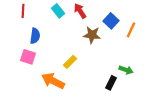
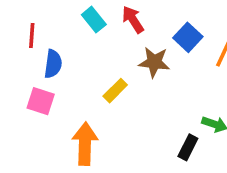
red line: (23, 11) -> (32, 36), moved
yellow rectangle: (70, 62) -> (115, 91), moved
orange arrow: (53, 81) -> (85, 144), turned 65

